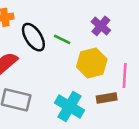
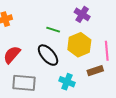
black ellipse: (33, 37) -> (48, 55), moved
cyan cross: (70, 106) -> (67, 82), size x0.7

